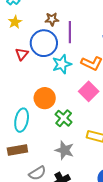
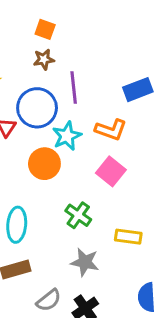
brown star: (52, 19) -> (44, 59), moved
orange circle: (45, 98) -> (44, 164), moved

